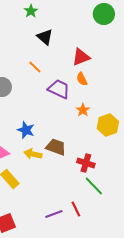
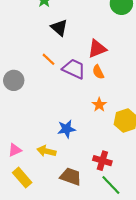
purple trapezoid: (59, 89) -> (74, 69), moved
blue star: (26, 130) -> (67, 129), moved, turned -30
brown trapezoid: (56, 147) -> (71, 176), moved

